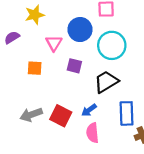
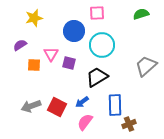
purple semicircle: (12, 37) -> (20, 45), moved
pink triangle: (54, 43) -> (51, 54), moved
pink semicircle: (92, 133) -> (85, 122), turned 42

